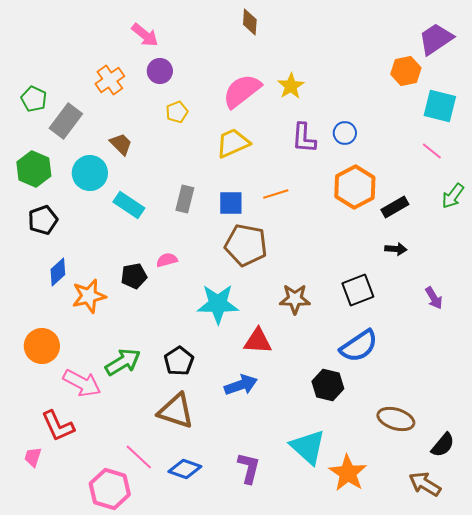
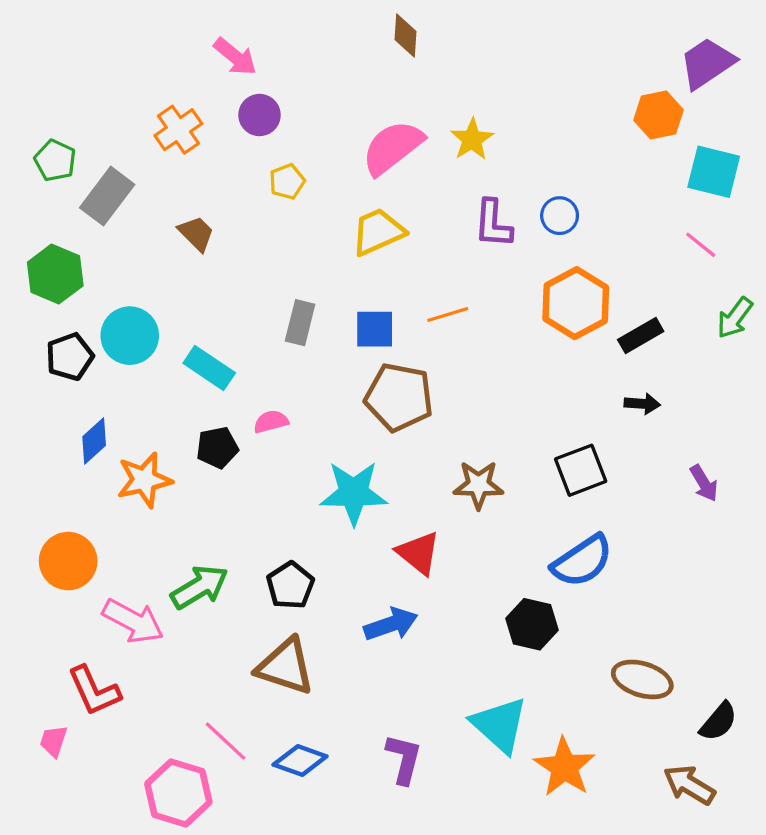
cyan circle: (90, 173) -> (130, 336), moved
cyan rectangle: (129, 205) -> (209, 368), moved
red triangle: (258, 341) -> (418, 553), turned 36

